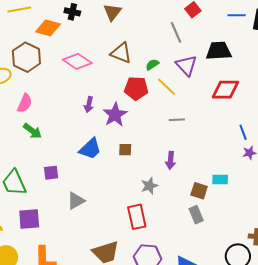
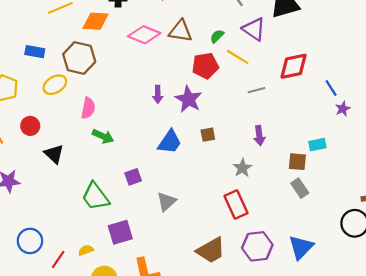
pink diamond: (77, 61) -> (144, 35), moved
red diamond: (225, 90) -> (294, 66), moved

